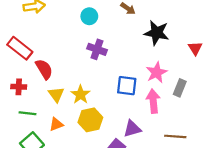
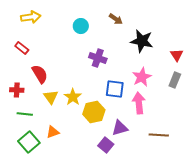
red rectangle: (20, 48) -> (22, 48), moved, size x0.6
purple cross: (97, 49) -> (98, 58), moved
gray rectangle: (180, 88) -> (175, 80), moved
yellow hexagon: (90, 120) -> (94, 112), moved
orange triangle: (56, 124) -> (53, 132), moved

